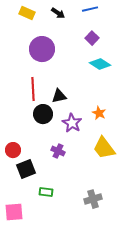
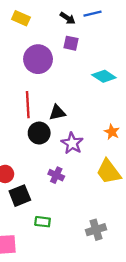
black arrow: (58, 13) -> (68, 18), moved
purple square: (92, 38) -> (71, 43), moved, turned -32
orange star: (99, 113) -> (112, 132), moved

